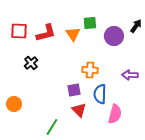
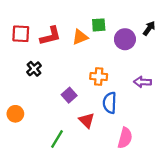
orange triangle: (73, 34) -> (80, 37), turned 42
purple square: (74, 90) -> (69, 95), moved, turned -32
pink semicircle: (115, 114) -> (125, 138), moved

